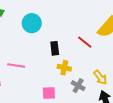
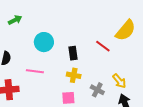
cyan circle: (32, 23) -> (44, 42), moved
yellow cross: (64, 68) -> (74, 75), moved

